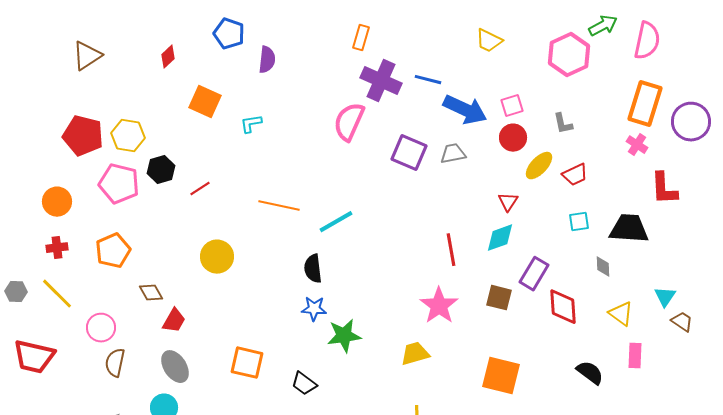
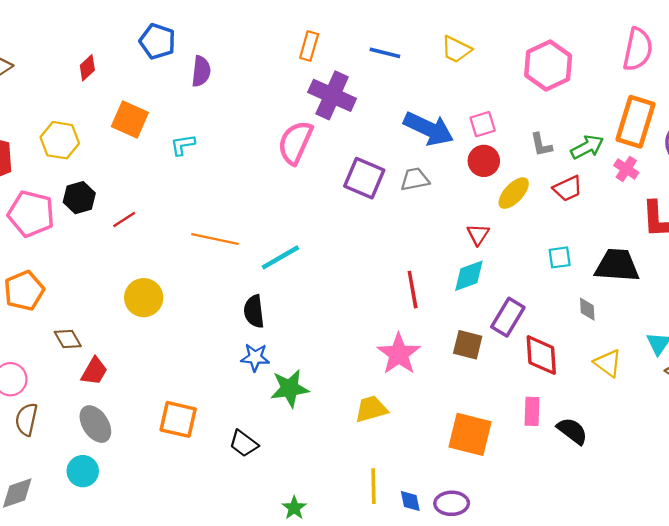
green arrow: (603, 26) -> (587, 147), moved
blue line: (428, 80) -> (385, 53), moved
yellow hexagon: (128, 136) -> (60, 140), moved
red trapezoid: (575, 175) -> (568, 188), moved
pink rectangle: (635, 356) -> (532, 411), moved

